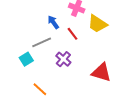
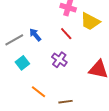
blue arrow: (53, 22) -> (35, 35), moved
gray line: (42, 42) -> (14, 40), moved

